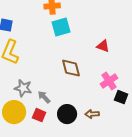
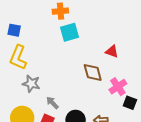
brown diamond: (71, 68) -> (93, 73), moved
gray star: (23, 88) -> (31, 84), moved

